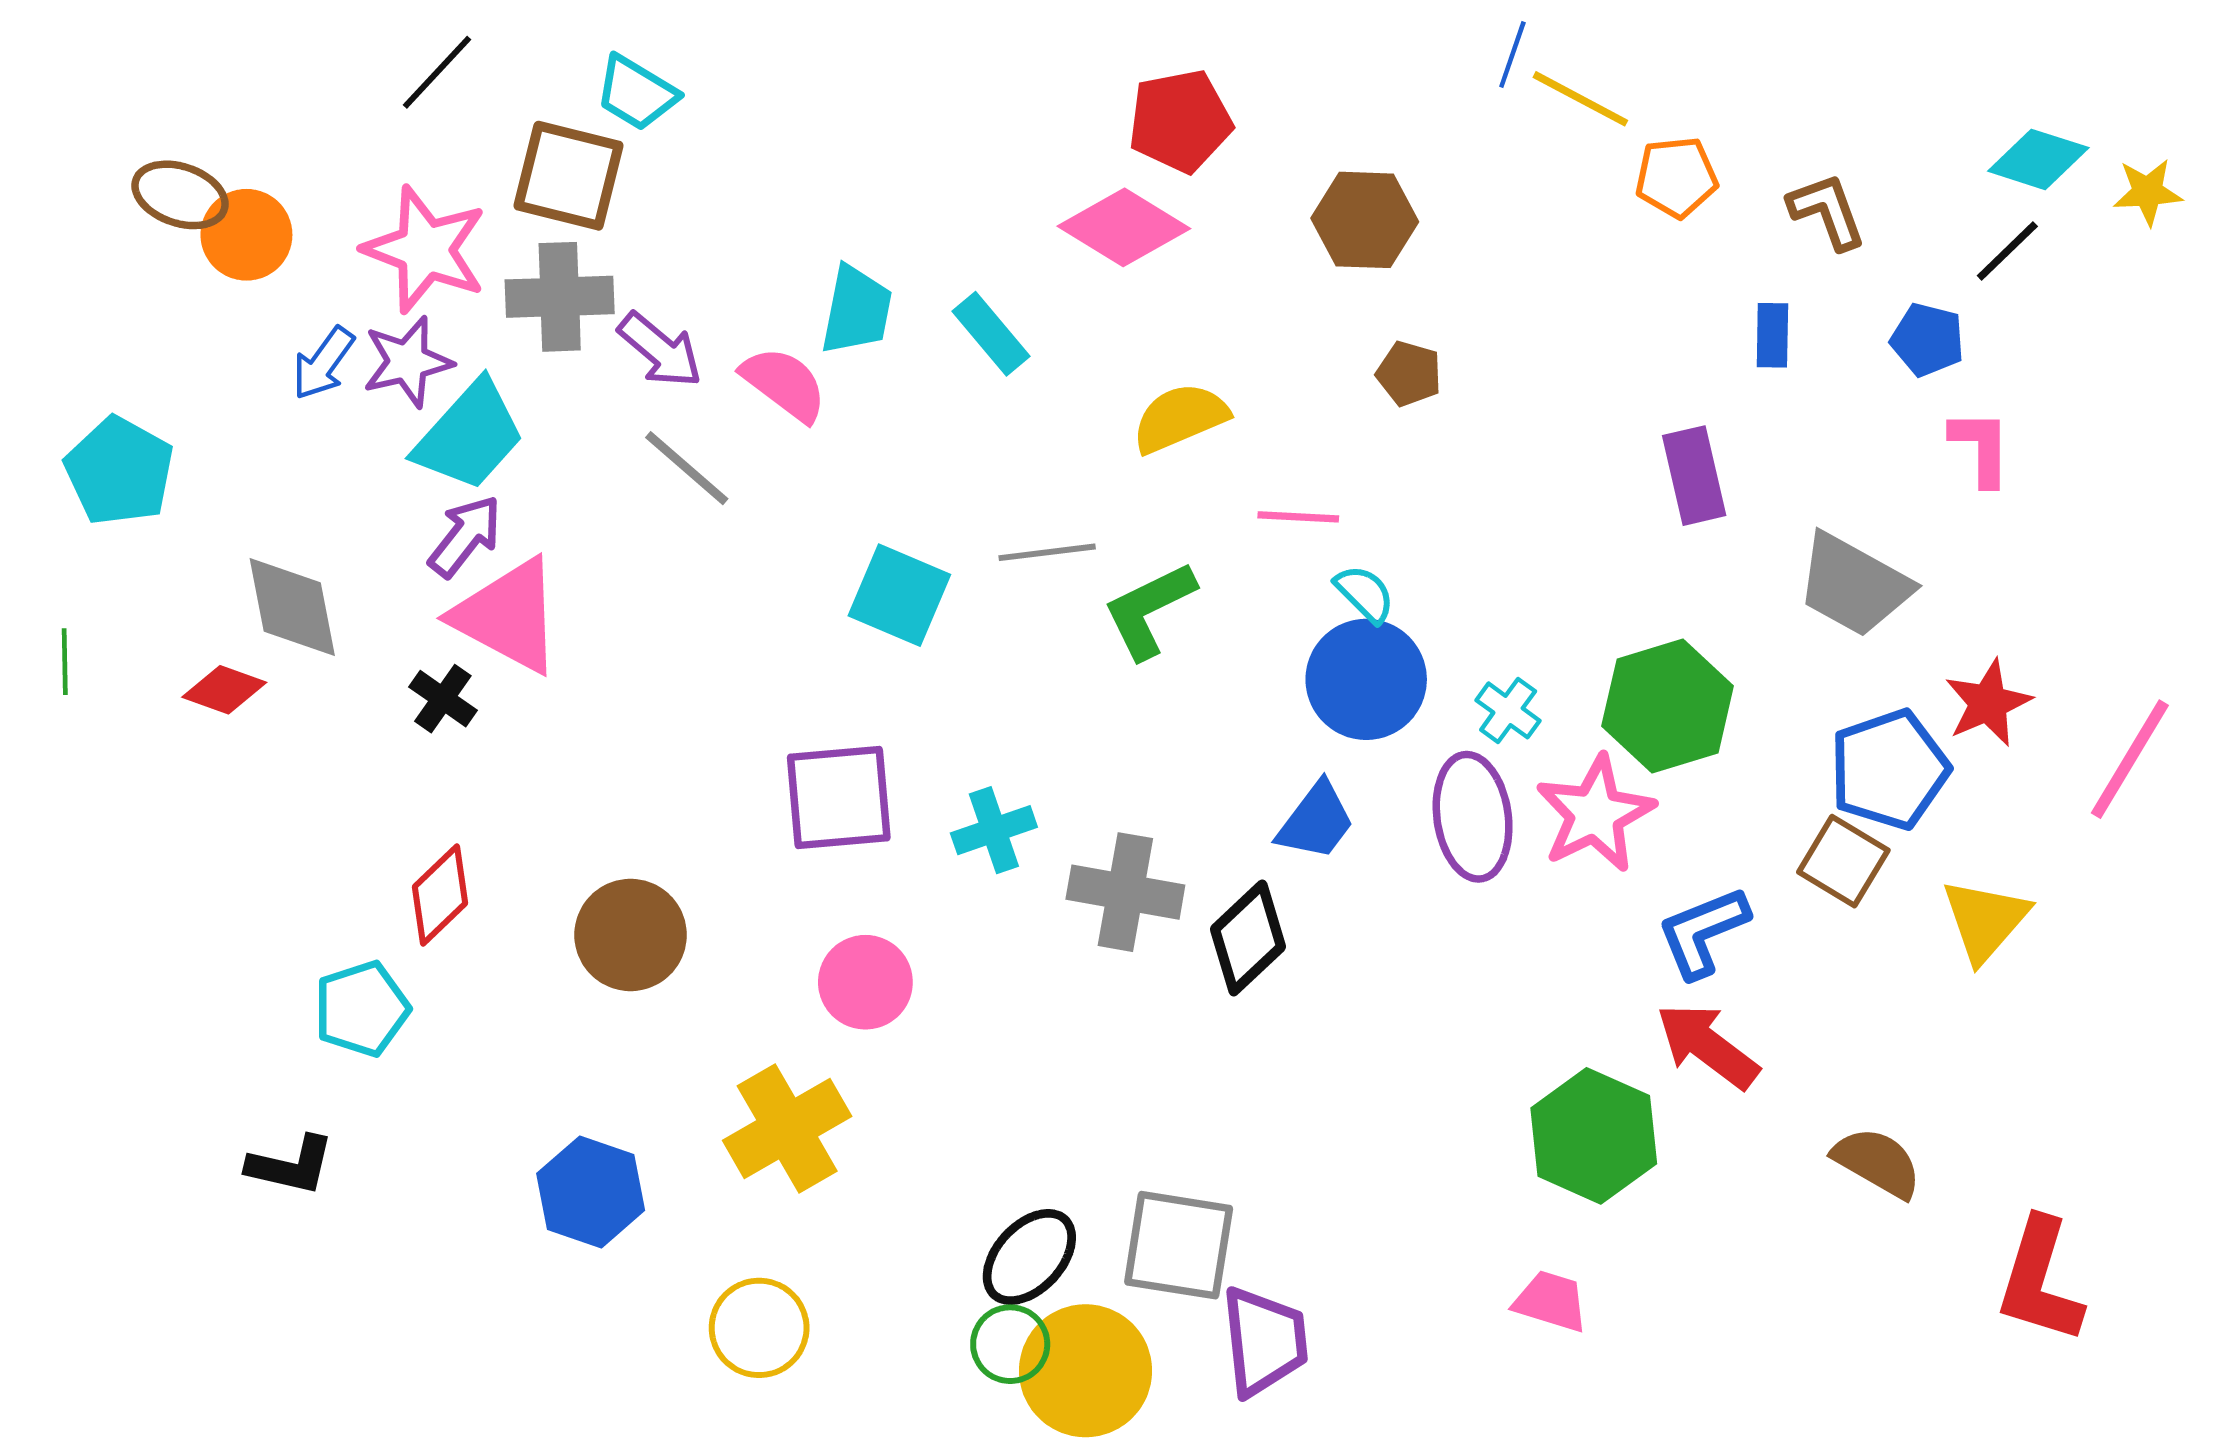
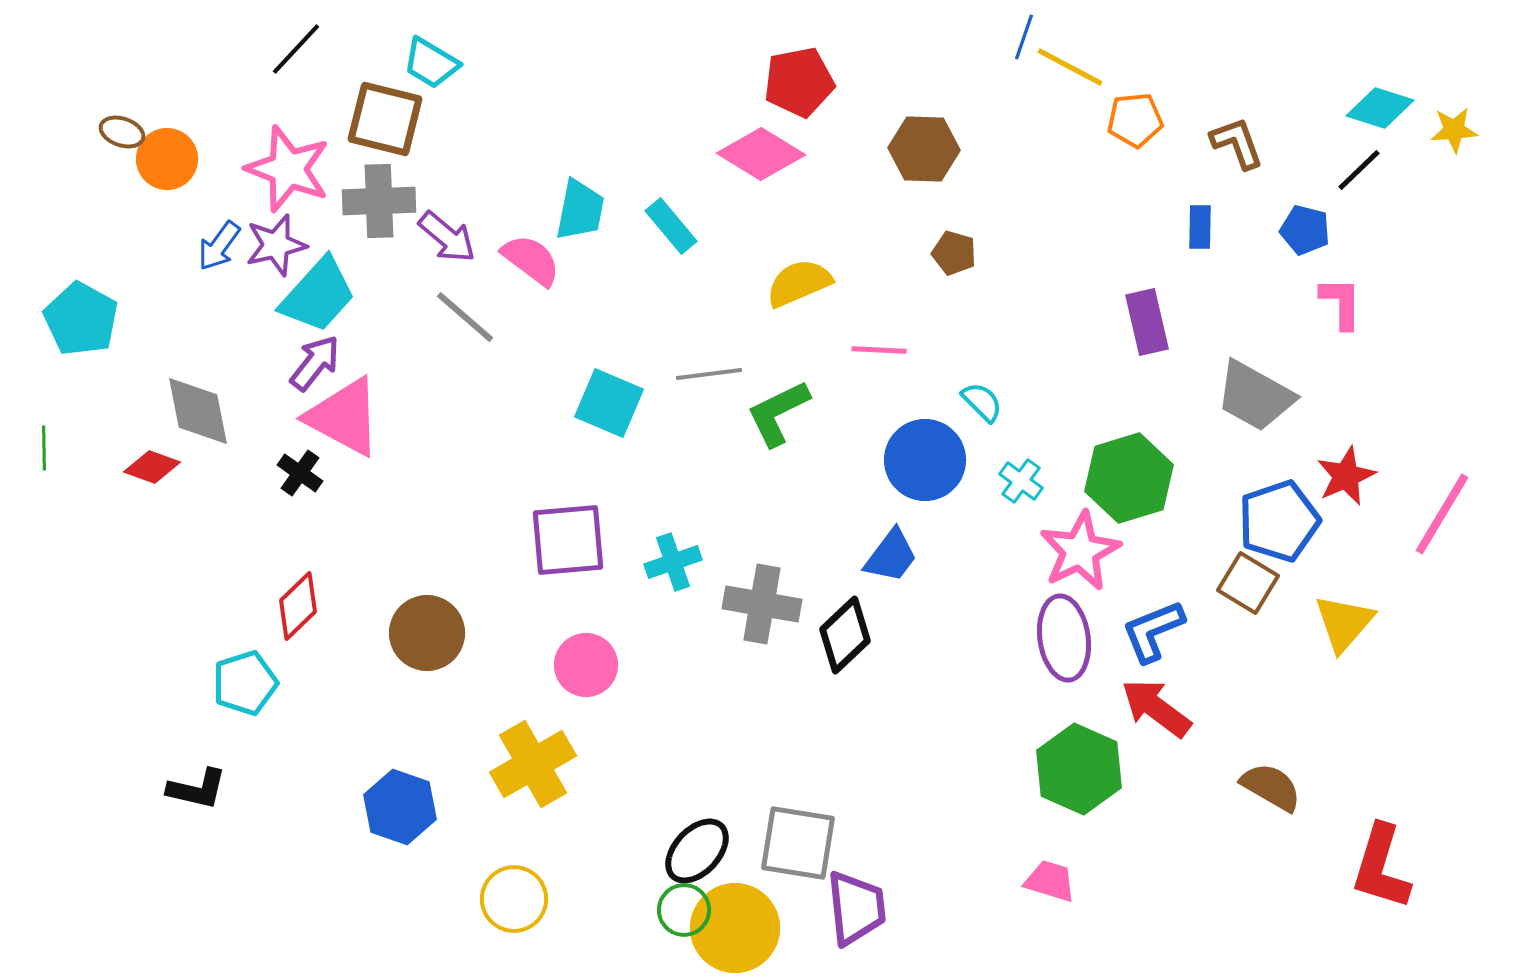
brown ellipse: (180, 195) -> (122, 132), size x0.7
cyan semicircle: (1365, 594) -> (982, 402), moved
purple ellipse: (1473, 817) -> (1064, 638), moved

